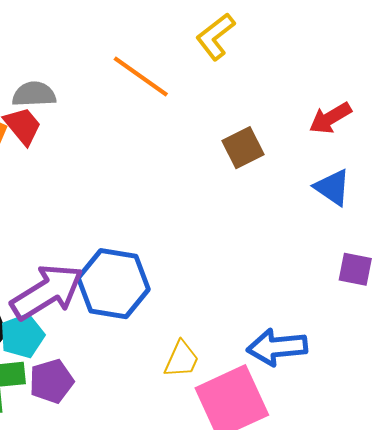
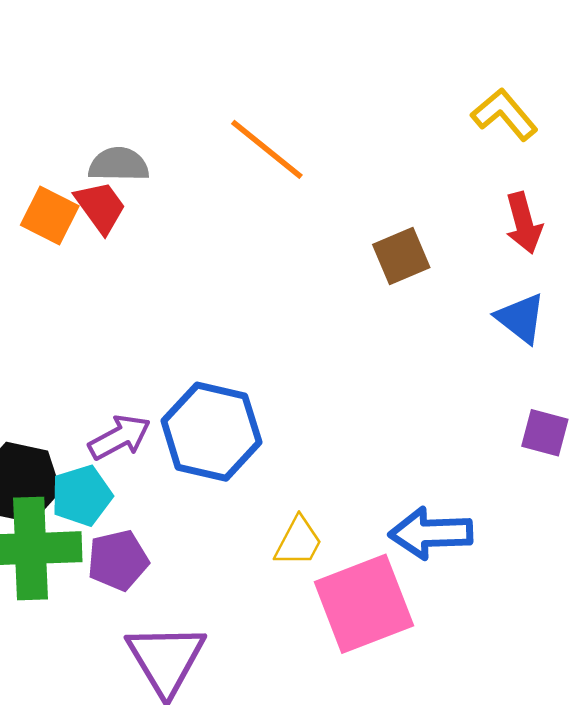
yellow L-shape: (215, 36) -> (504, 114), moved, turned 84
red arrow: (330, 118) -> (524, 223), turned -78
purple arrow: (47, 292) -> (120, 437), size x0.6

